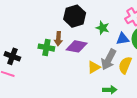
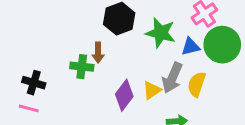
green star: (103, 28) -> (161, 33), size x1.5
purple diamond: (77, 46) -> (124, 95), moved, turned -60

